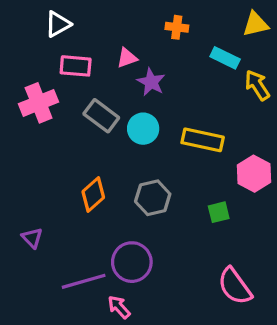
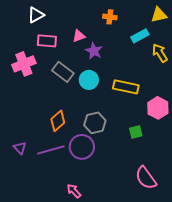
cyan rectangle: (225, 58) -> (140, 36), turned -54
purple circle: (132, 262) -> (82, 147), moved
purple line: (84, 281) -> (51, 150), moved

